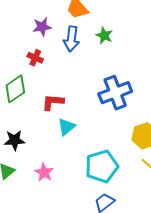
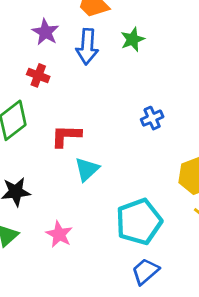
purple star: (42, 27) -> (45, 32), turned -30
green star: (104, 35) -> (133, 39), turned 30
blue cross: (115, 93) -> (152, 118), size x0.5

